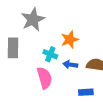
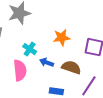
orange star: (70, 40) -> (62, 38), moved

